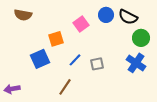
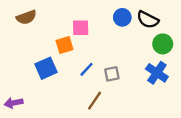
brown semicircle: (23, 15) -> (26, 17), turned -30
pink square: (81, 24) -> (81, 28), moved, turned 35
brown line: (65, 87) -> (95, 101), moved

